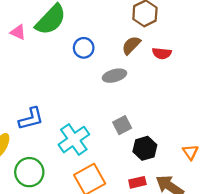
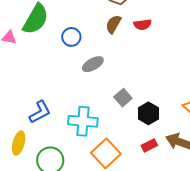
gray ellipse: (114, 76) -> (93, 64), moved
cyan cross: (74, 140) -> (83, 121), turned -36

